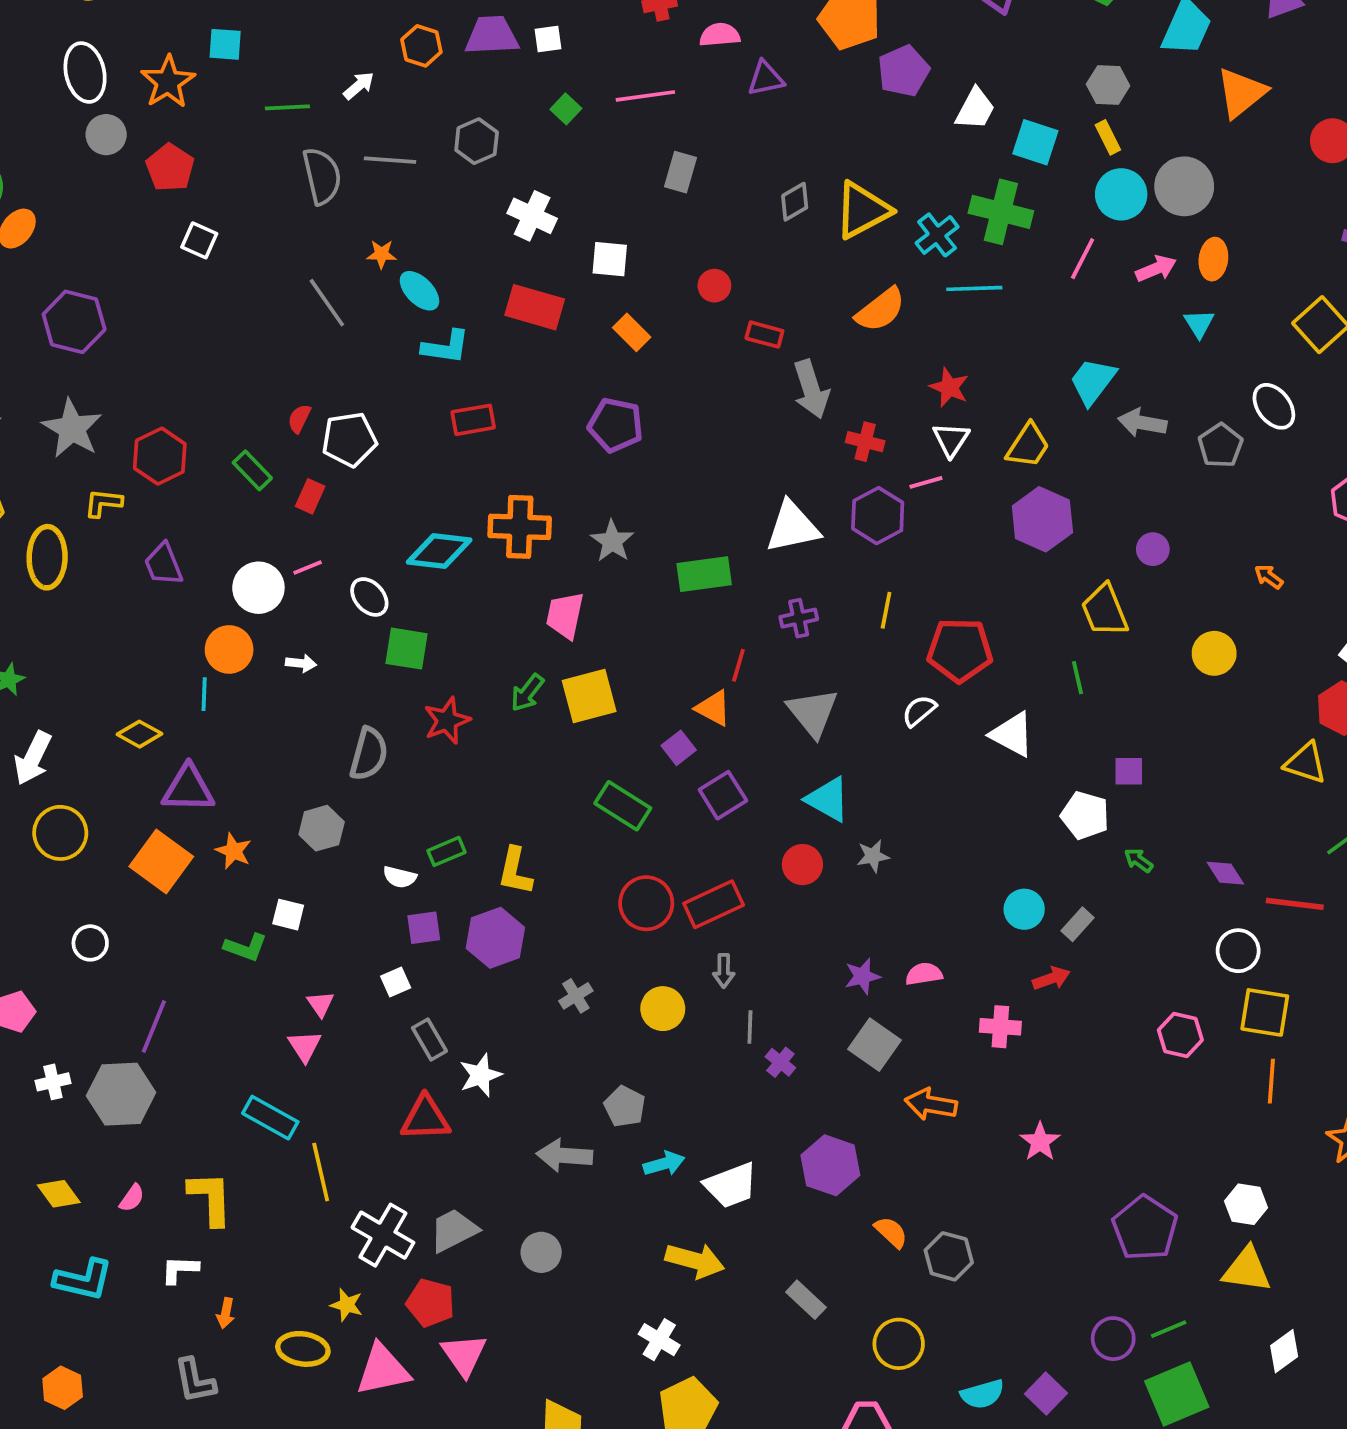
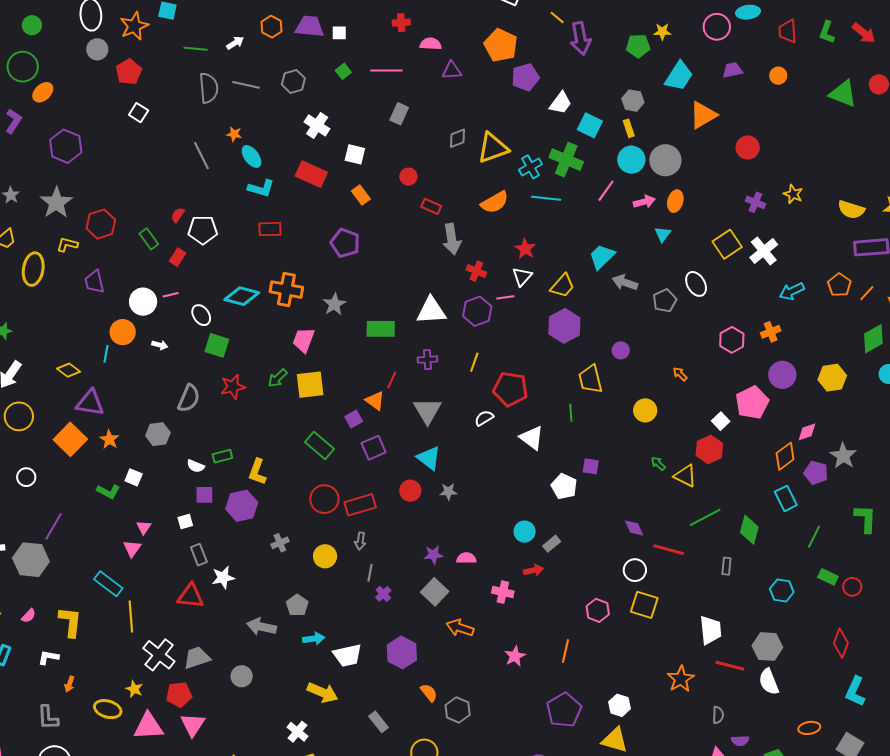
green arrow: (1139, 860) -> (658, 464), moved
orange line: (1271, 1081) -> (565, 651), moved
red pentagon: (431, 1303) -> (179, 694), turned -30

